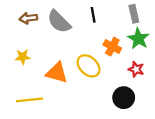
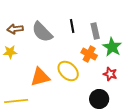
gray rectangle: (134, 14) -> (95, 31), moved
yellow star: (23, 57) -> (10, 52), moved
orange triangle: (57, 73) -> (40, 77), turned -30

